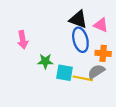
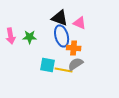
orange cross: (103, 53) -> (74, 48), moved
green star: (45, 61) -> (30, 37), moved

